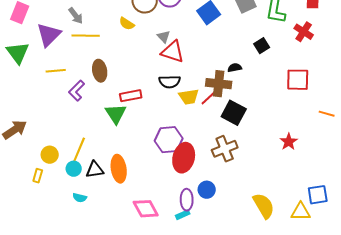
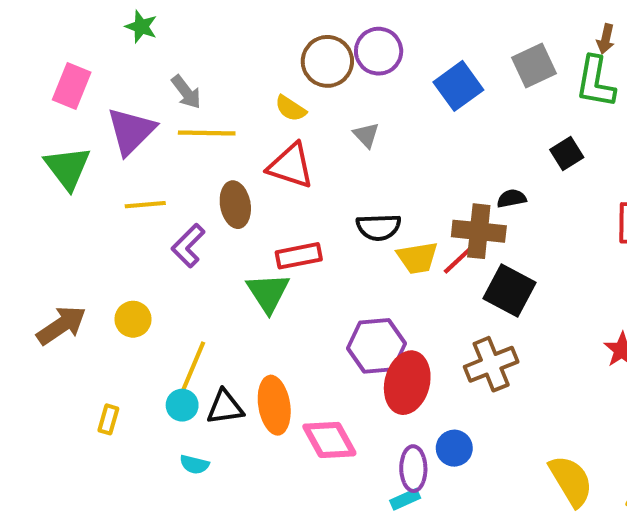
red triangle: (173, 52) -> (291, 166), moved
yellow circle: (50, 155) -> (133, 319), moved
pink diamond: (146, 209) -> (329, 440), moved

